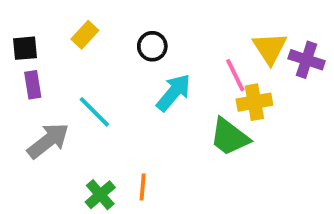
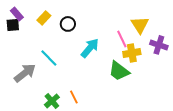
black circle: (152, 46) -> (68, 24), moved
purple cross: (307, 60) -> (159, 45), moved
purple rectangle: (33, 85) -> (17, 14), moved, turned -32
orange line: (143, 187) -> (74, 97), turned -32

